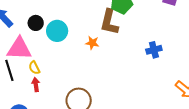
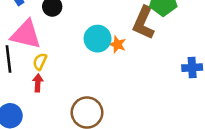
cyan circle: (57, 31) -> (98, 39), moved
yellow semicircle: (34, 68) -> (40, 61), turned 40

